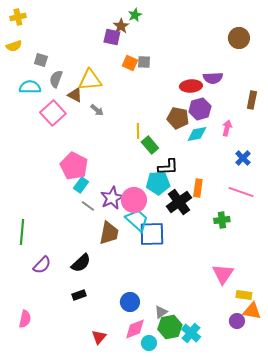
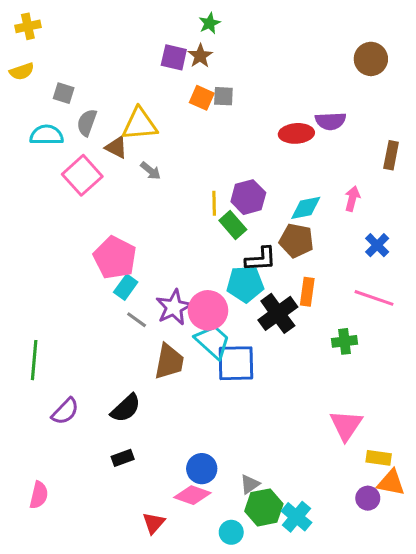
brown star: (121, 26) -> (200, 56), moved
purple hexagon: (200, 109) -> (248, 197), moved
brown pentagon: (178, 118) -> (296, 241), moved
pink diamond: (135, 329) -> (192, 495), moved, turned 40

